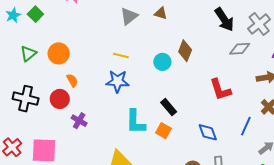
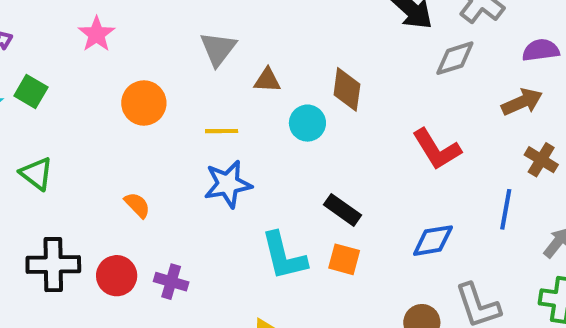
brown triangle: (161, 13) -> (267, 80), moved
orange circle: (59, 53) -> (144, 103), moved
green triangle: (28, 54) -> (36, 173), turned -30
red circle: (60, 99) -> (117, 276), moved
blue diamond: (208, 132) -> (433, 241), turned -65

